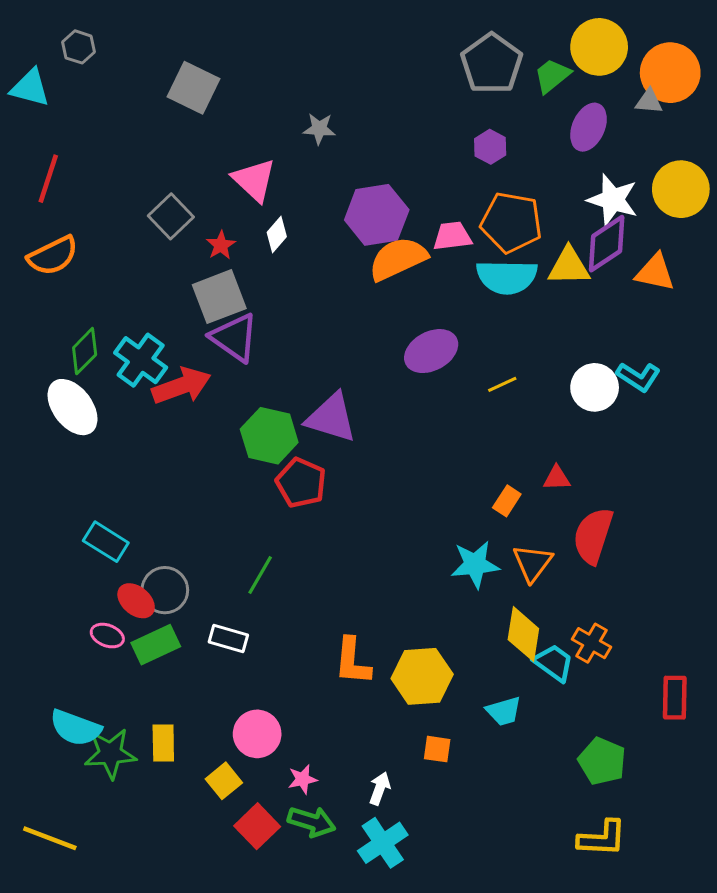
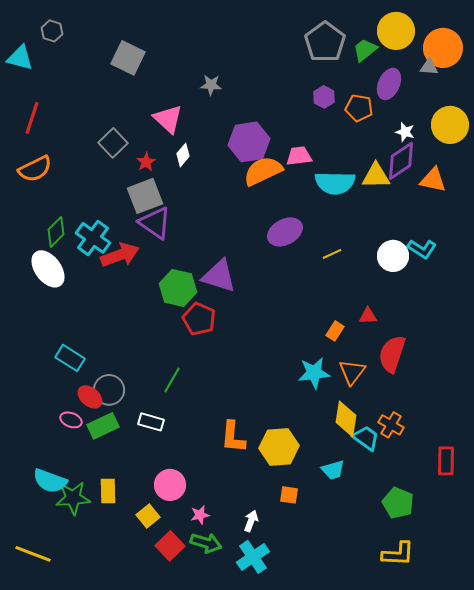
white star: (613, 200) -> (405, 132), size x0.6
orange pentagon: (511, 222) -> (359, 108), moved, size x0.7

